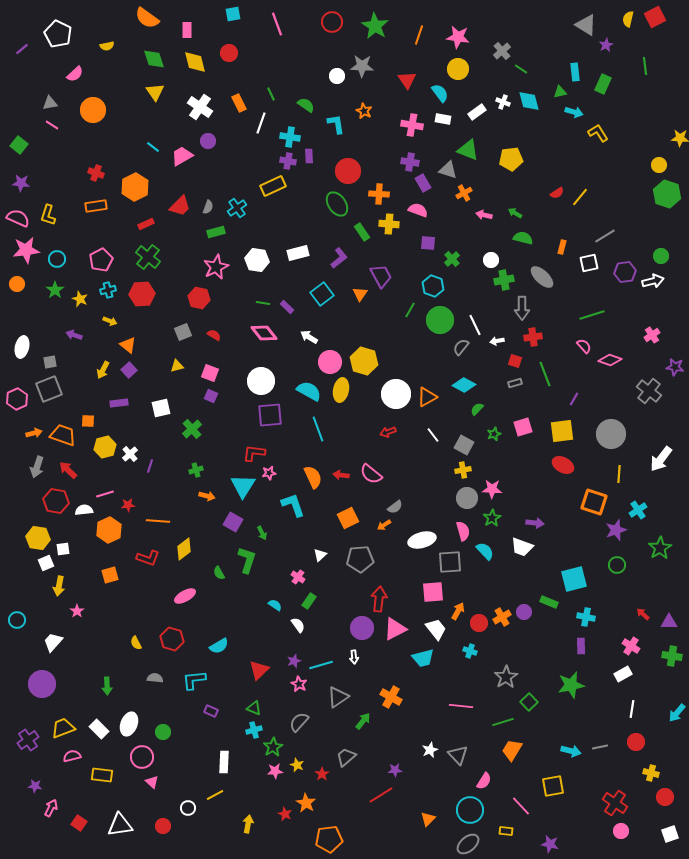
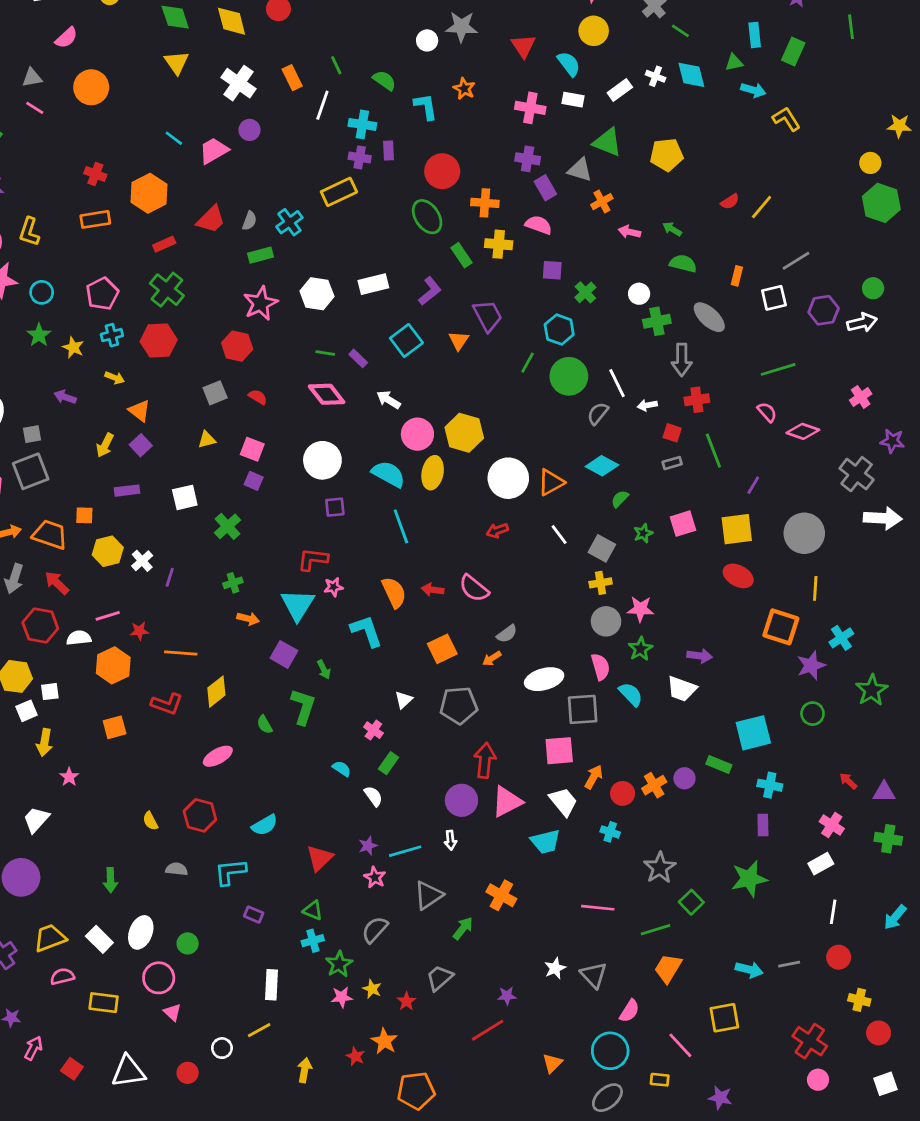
purple square: (270, 415) -> (335, 507), size x0.6
white arrow: (661, 459) -> (883, 518), moved, turned -124

